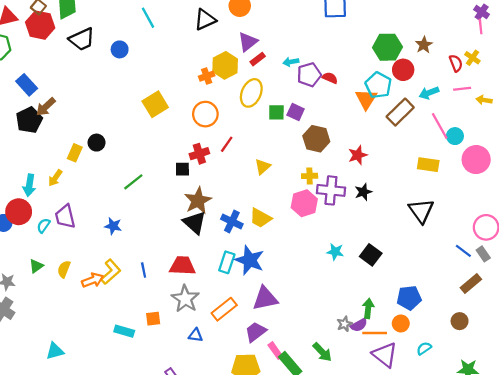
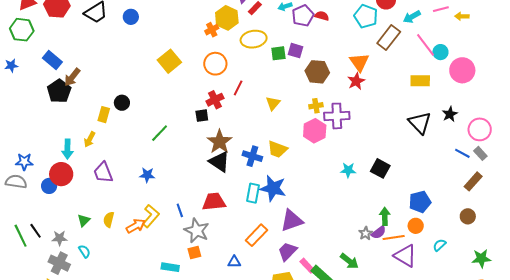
yellow ellipse: (251, 93) -> (254, 39), turned 65
orange triangle: (366, 99) -> (359, 62), moved
black star: (363, 192) -> (450, 114), moved
cyan semicircle: (44, 226) -> (84, 251), moved, turned 120
gray star: (185, 299) -> (197, 231), moved

